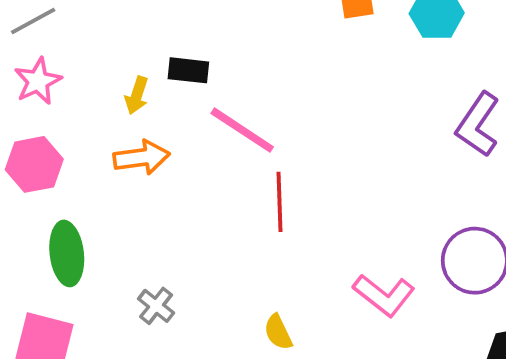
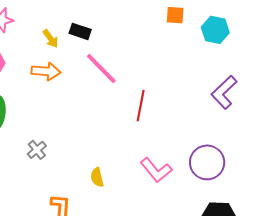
yellow arrow: (137, 95) -> (51, 39), turned -66
red line: (279, 202) -> (141, 106), moved

